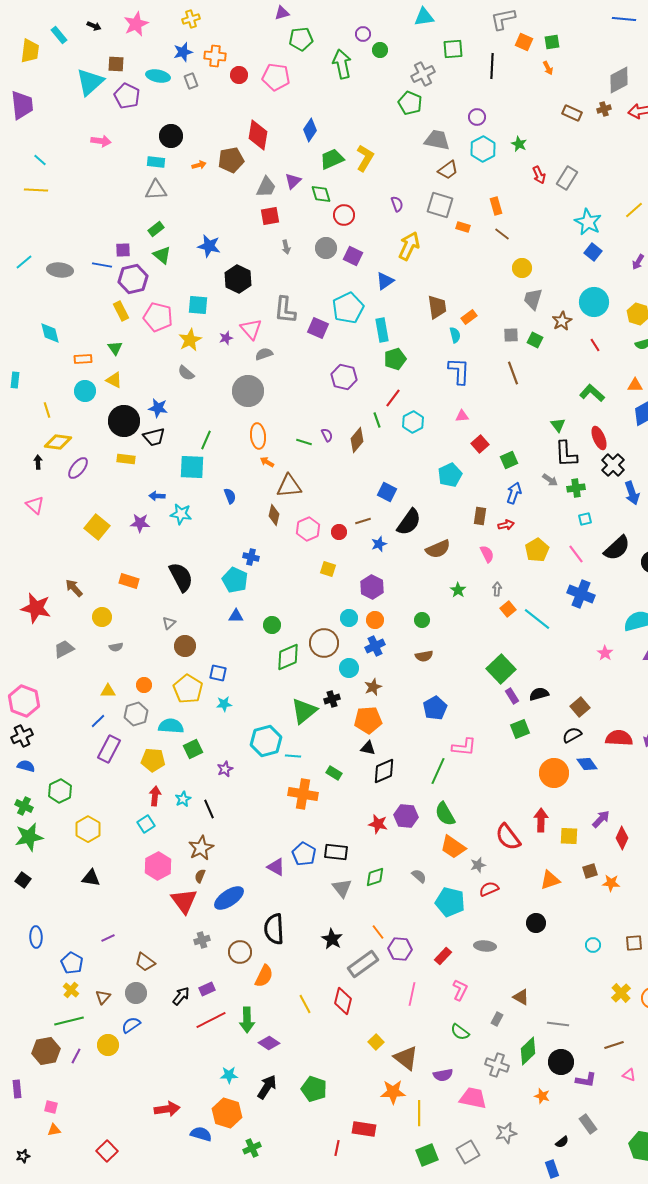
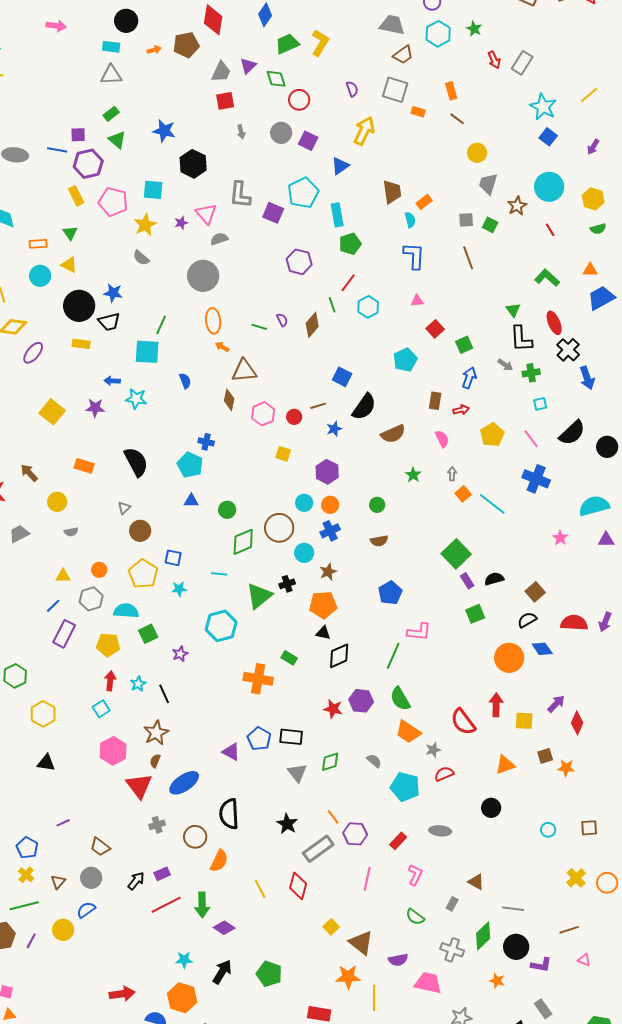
cyan line: (293, 756) -> (219, 574), moved

